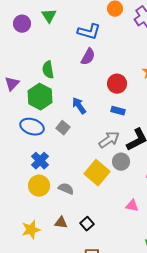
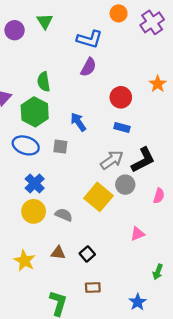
gray square: (63, 128) -> (60, 147), turned -32
pink triangle: (132, 206) -> (138, 234), turned -32
yellow star: (31, 230) -> (25, 261), turned -30

